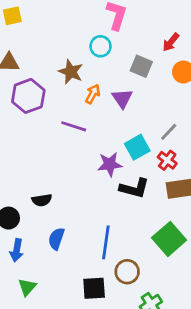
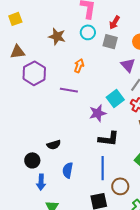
red arrow: (171, 42) -> (115, 23), moved
cyan circle: (100, 46) -> (88, 32), moved
brown star: (71, 72) -> (57, 37), moved
purple triangle: (122, 99) -> (128, 65), moved
black L-shape: (134, 188) -> (109, 139), moved

